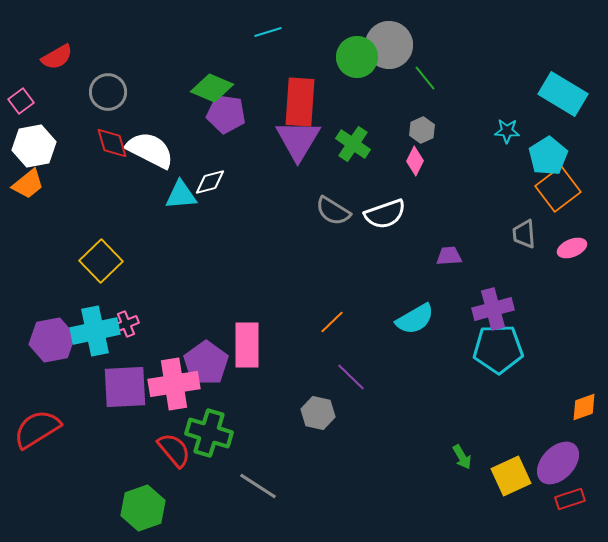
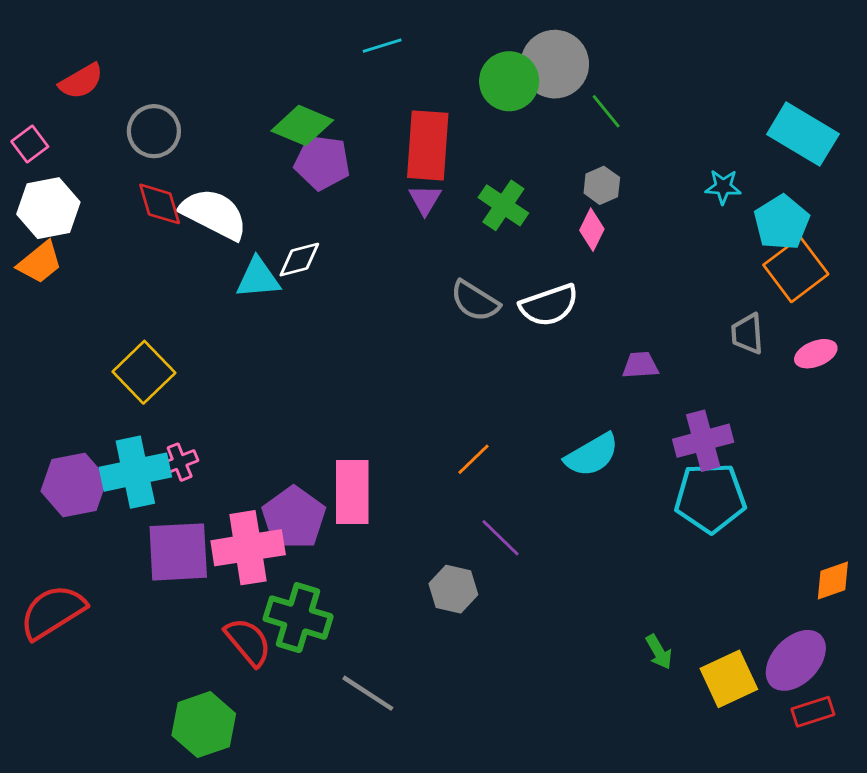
purple triangle: (298, 140) -> (425, 200), size x0.5

